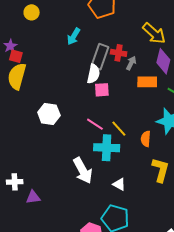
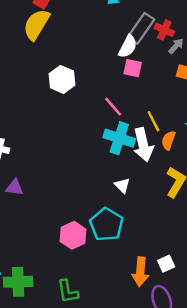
yellow line: (119, 129) -> (153, 121), moved
white arrow: (83, 171) -> (143, 145), moved
purple triangle: (33, 197) -> (15, 187), moved

